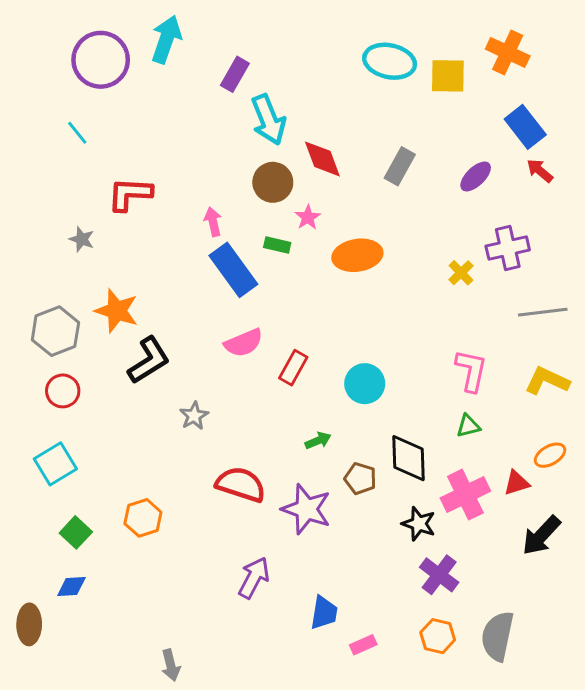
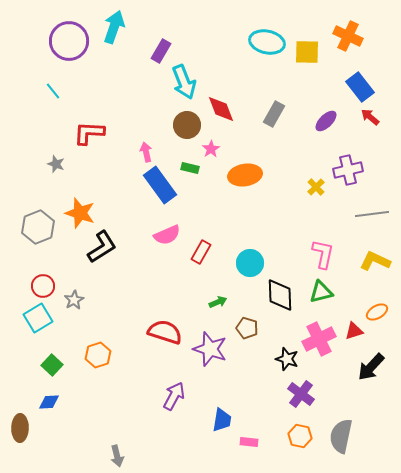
red circle: (63, 391) -> (43, 286), moved
gray star: (194, 416) -> (74, 300), moved
green triangle: (468, 426) -> (321, 292), size x1.4
black diamond: (408, 458) -> (280, 295), moved
pink rectangle: (363, 645) -> (249, 442), turned 30

